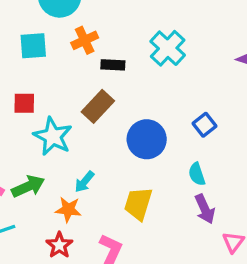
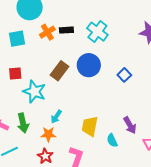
black rectangle: (113, 65) -> (66, 30), moved
blue circle: (147, 139) -> (89, 65), moved
cyan semicircle: (197, 174) -> (112, 140), moved
green arrow: (28, 186) -> (23, 123), turned 108

